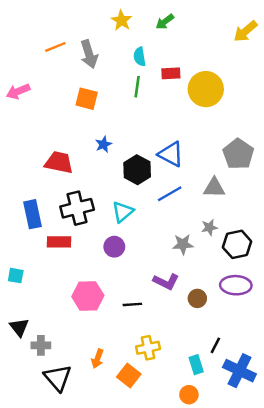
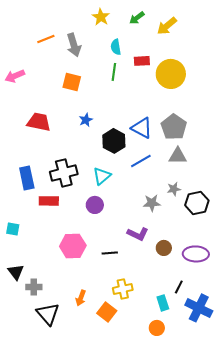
yellow arrow: (245, 31) -> (167, 26), moved
gray pentagon: (238, 154) -> (174, 127), moved
red trapezoid: (59, 162) -> (39, 122), moved
purple ellipse: (236, 285) -> (196, 254), moved

